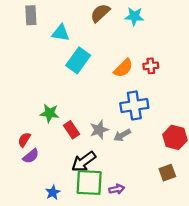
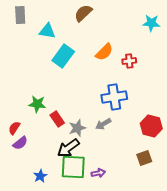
cyan star: (134, 16) -> (151, 23), moved
orange semicircle: (123, 68) -> (104, 52), moved
gray star: (99, 130) -> (77, 128), moved

